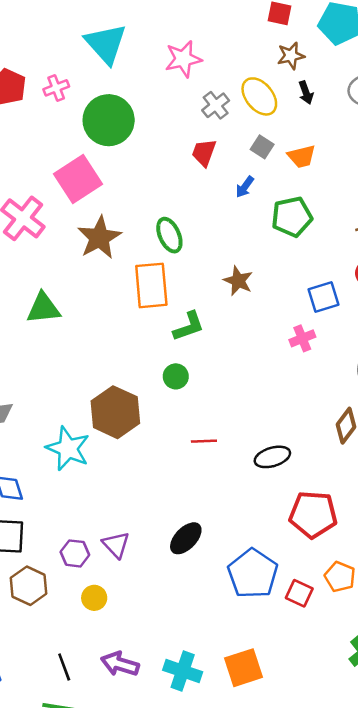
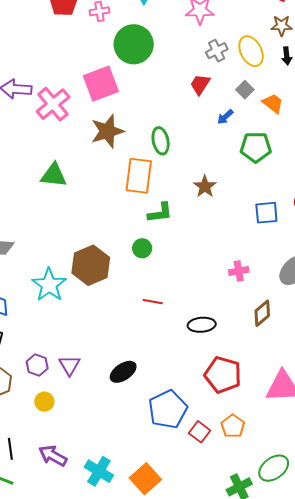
orange trapezoid: (302, 156) -> (273, 103), turned -140
pink cross: (302, 338) -> (239, 271), moved
orange square: (244, 668) -> (145, 479), turned -36

